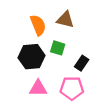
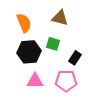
orange semicircle: (38, 25) -> (24, 23), moved

